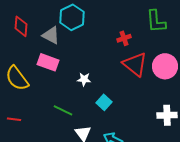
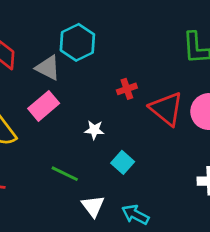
red cross: (124, 38) -> (127, 89), moved
pink rectangle: (48, 62) -> (44, 106), turned -60

